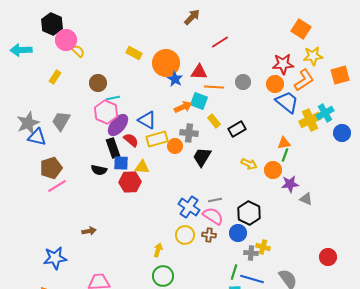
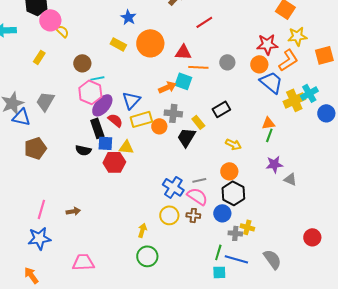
yellow rectangle: (134, 53) -> (118, 44), moved
blue star: (175, 79) -> (128, 17), moved
blue triangle: (147, 120) -> (131, 100), turned 42
yellow rectangle: (214, 121) -> (198, 122), moved
orange circle: (273, 170) -> (229, 171), moved
pink line: (57, 186) -> (41, 209), moved, turned -42

